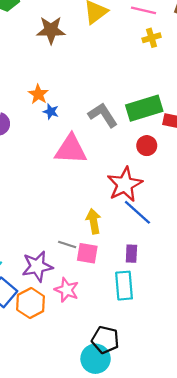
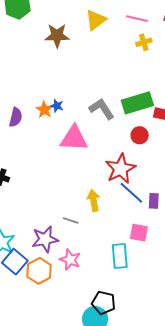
orange star: (38, 94) -> (44, 110), moved
pink square: (87, 253) -> (139, 233), moved
purple rectangle: (131, 254) -> (154, 201), moved

